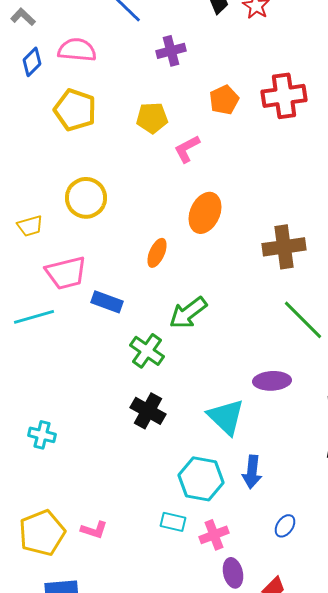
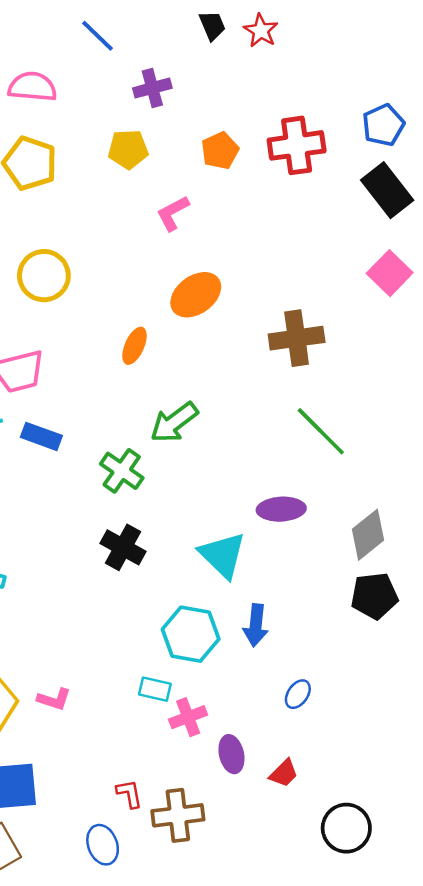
yellow pentagon: (152, 118) -> (128, 149), moved
orange ellipse: (205, 213) -> (196, 295), turned 30
blue rectangle: (107, 302) -> (41, 436), moved
pink cross: (214, 535) -> (188, 717), moved

